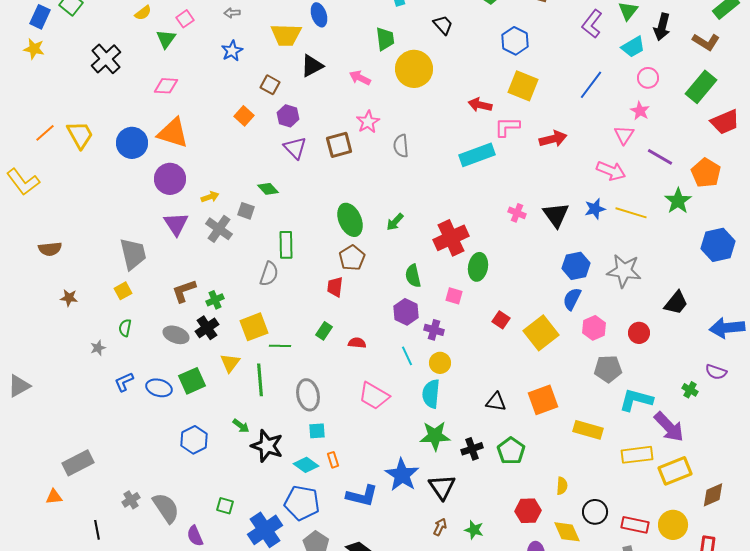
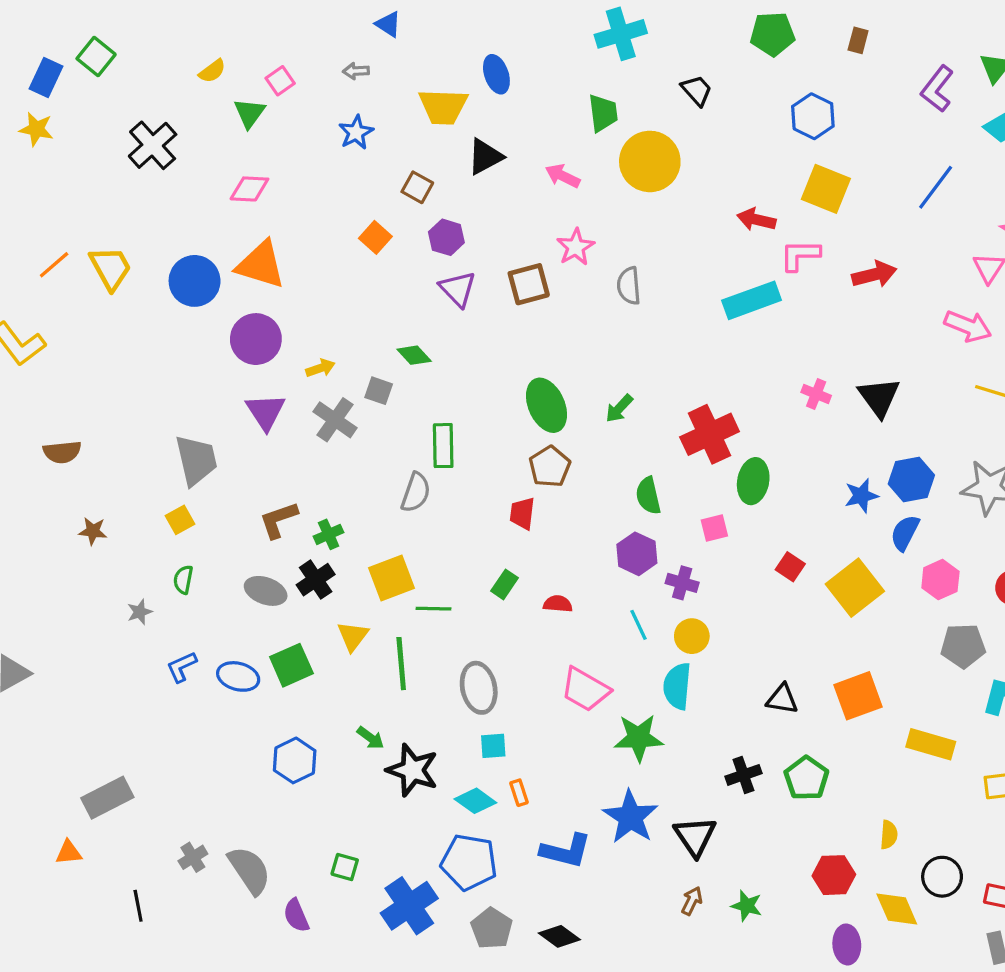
blue star: (595, 209) -> (861, 496), moved
pink square: (454, 296) -> (714, 528), turned -30
green star: (435, 436) -> (639, 738), moved

